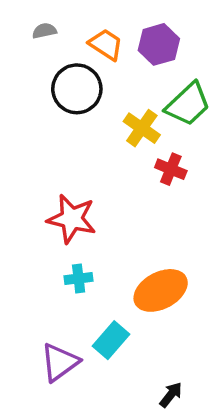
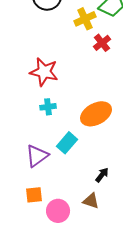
yellow cross: (142, 128) -> (85, 19), turned 30
red cross: (171, 169) -> (102, 43), turned 30

